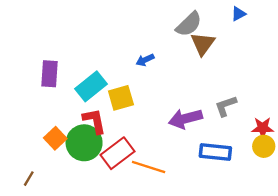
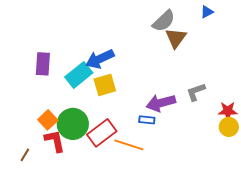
blue arrow: (145, 60) -> (100, 59), moved, size x1.8
red L-shape: (94, 121) -> (55, 141), moved
blue rectangle: (215, 152) -> (147, 120), moved, size x0.6

